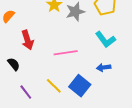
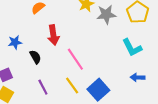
pink line: (66, 53) -> (75, 59), moved, turned 55
blue arrow: (104, 67) -> (138, 77), moved

